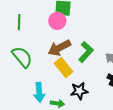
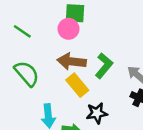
green line: (19, 22) -> (22, 31), turned -56
brown arrow: (59, 48) -> (72, 61), turned 35

